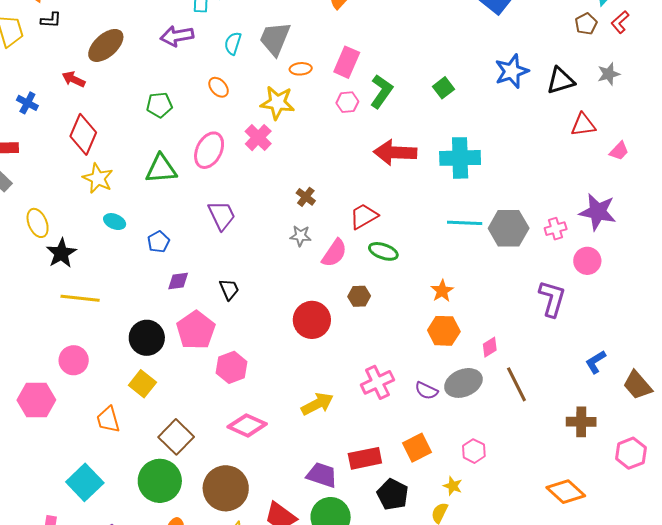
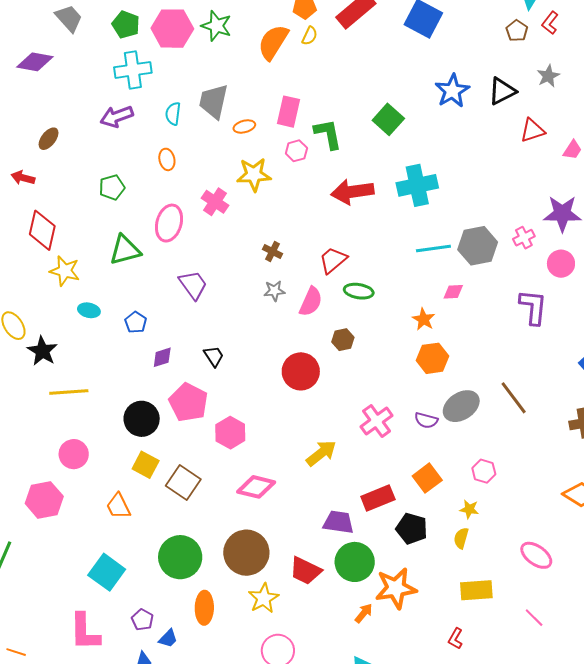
brown ellipse: (106, 45) -> (49, 139), size x0.6
orange ellipse: (219, 87) -> (167, 159), turned 40
green square: (444, 88) -> (388, 119), size x1.4
green L-shape: (381, 91) -> (328, 134), turned -36
yellow star: (277, 103) -> (254, 175), moved
pink diamond: (490, 347) -> (453, 292), moved, turned 40
brown square: (176, 437) -> (183, 483), moved

